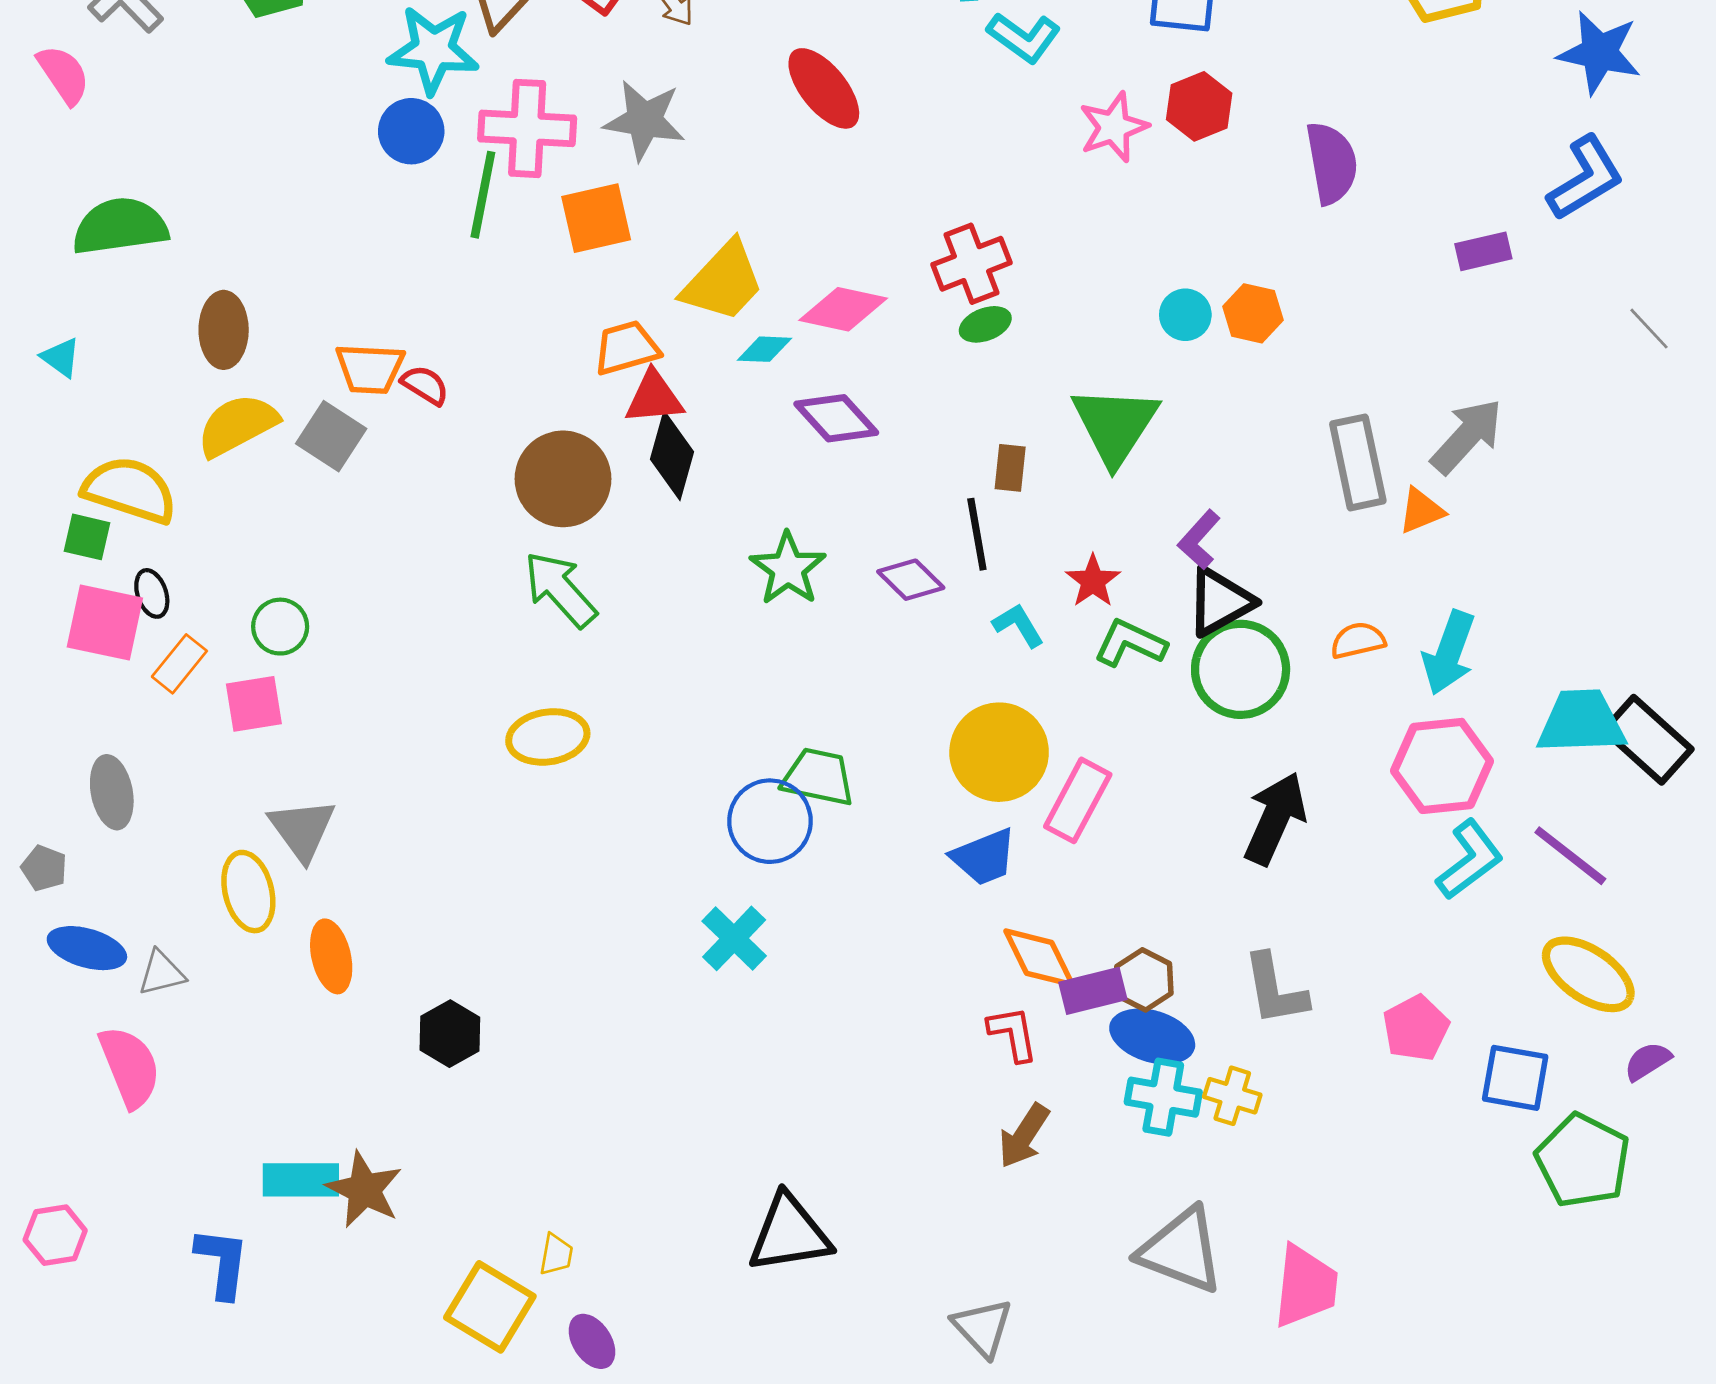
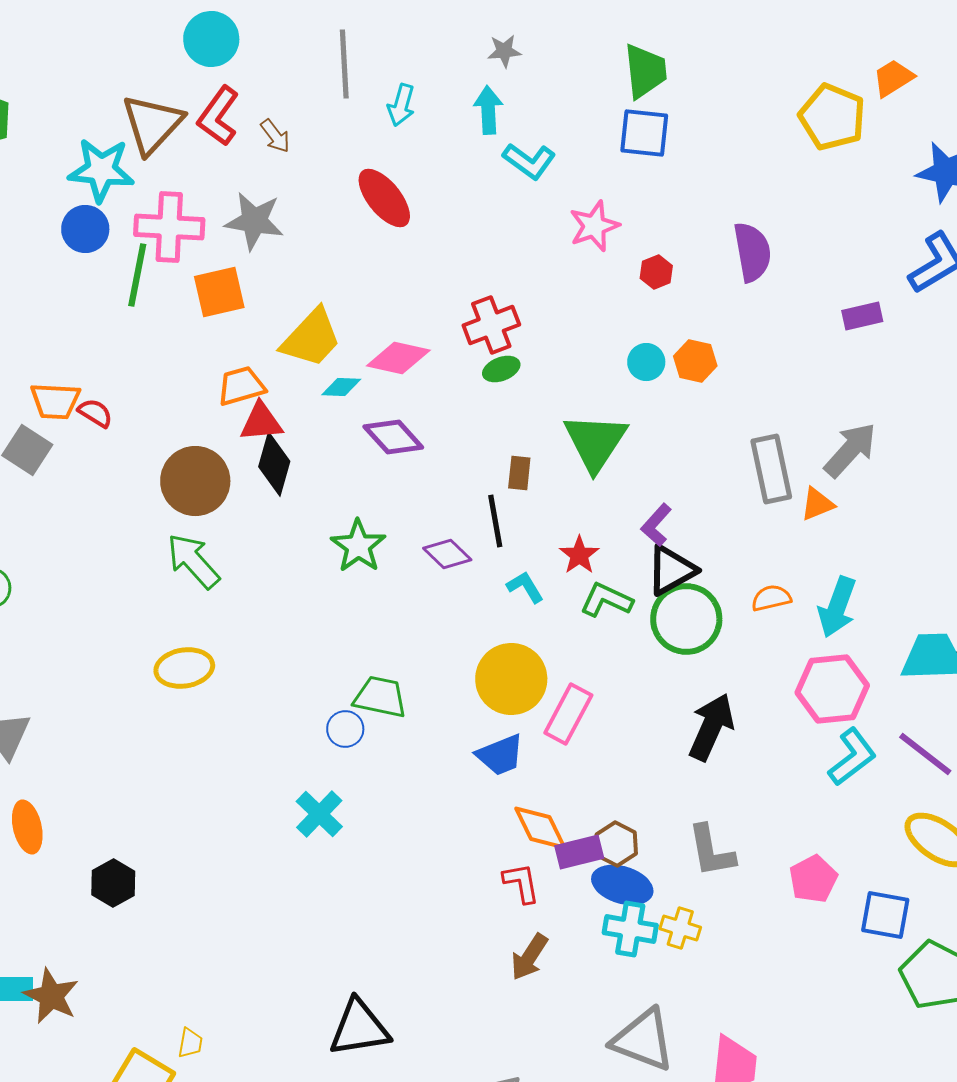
red hexagon: (1199, 106) -> (656, 272), moved, size x0.7
blue circle: (770, 821) -> (345, 729), size x0.6

